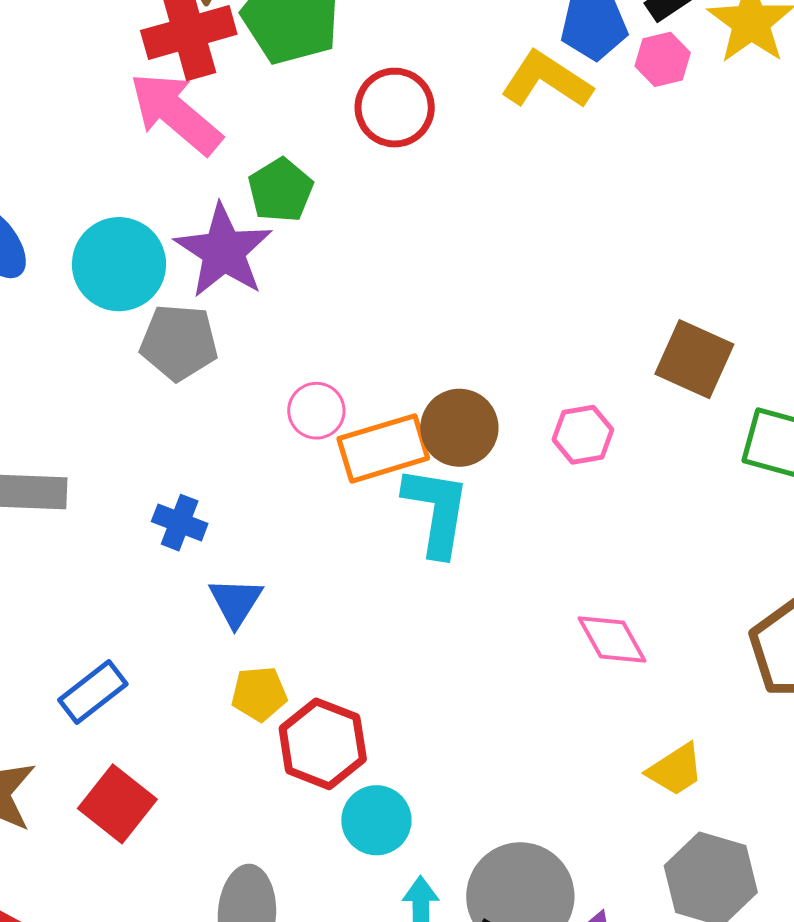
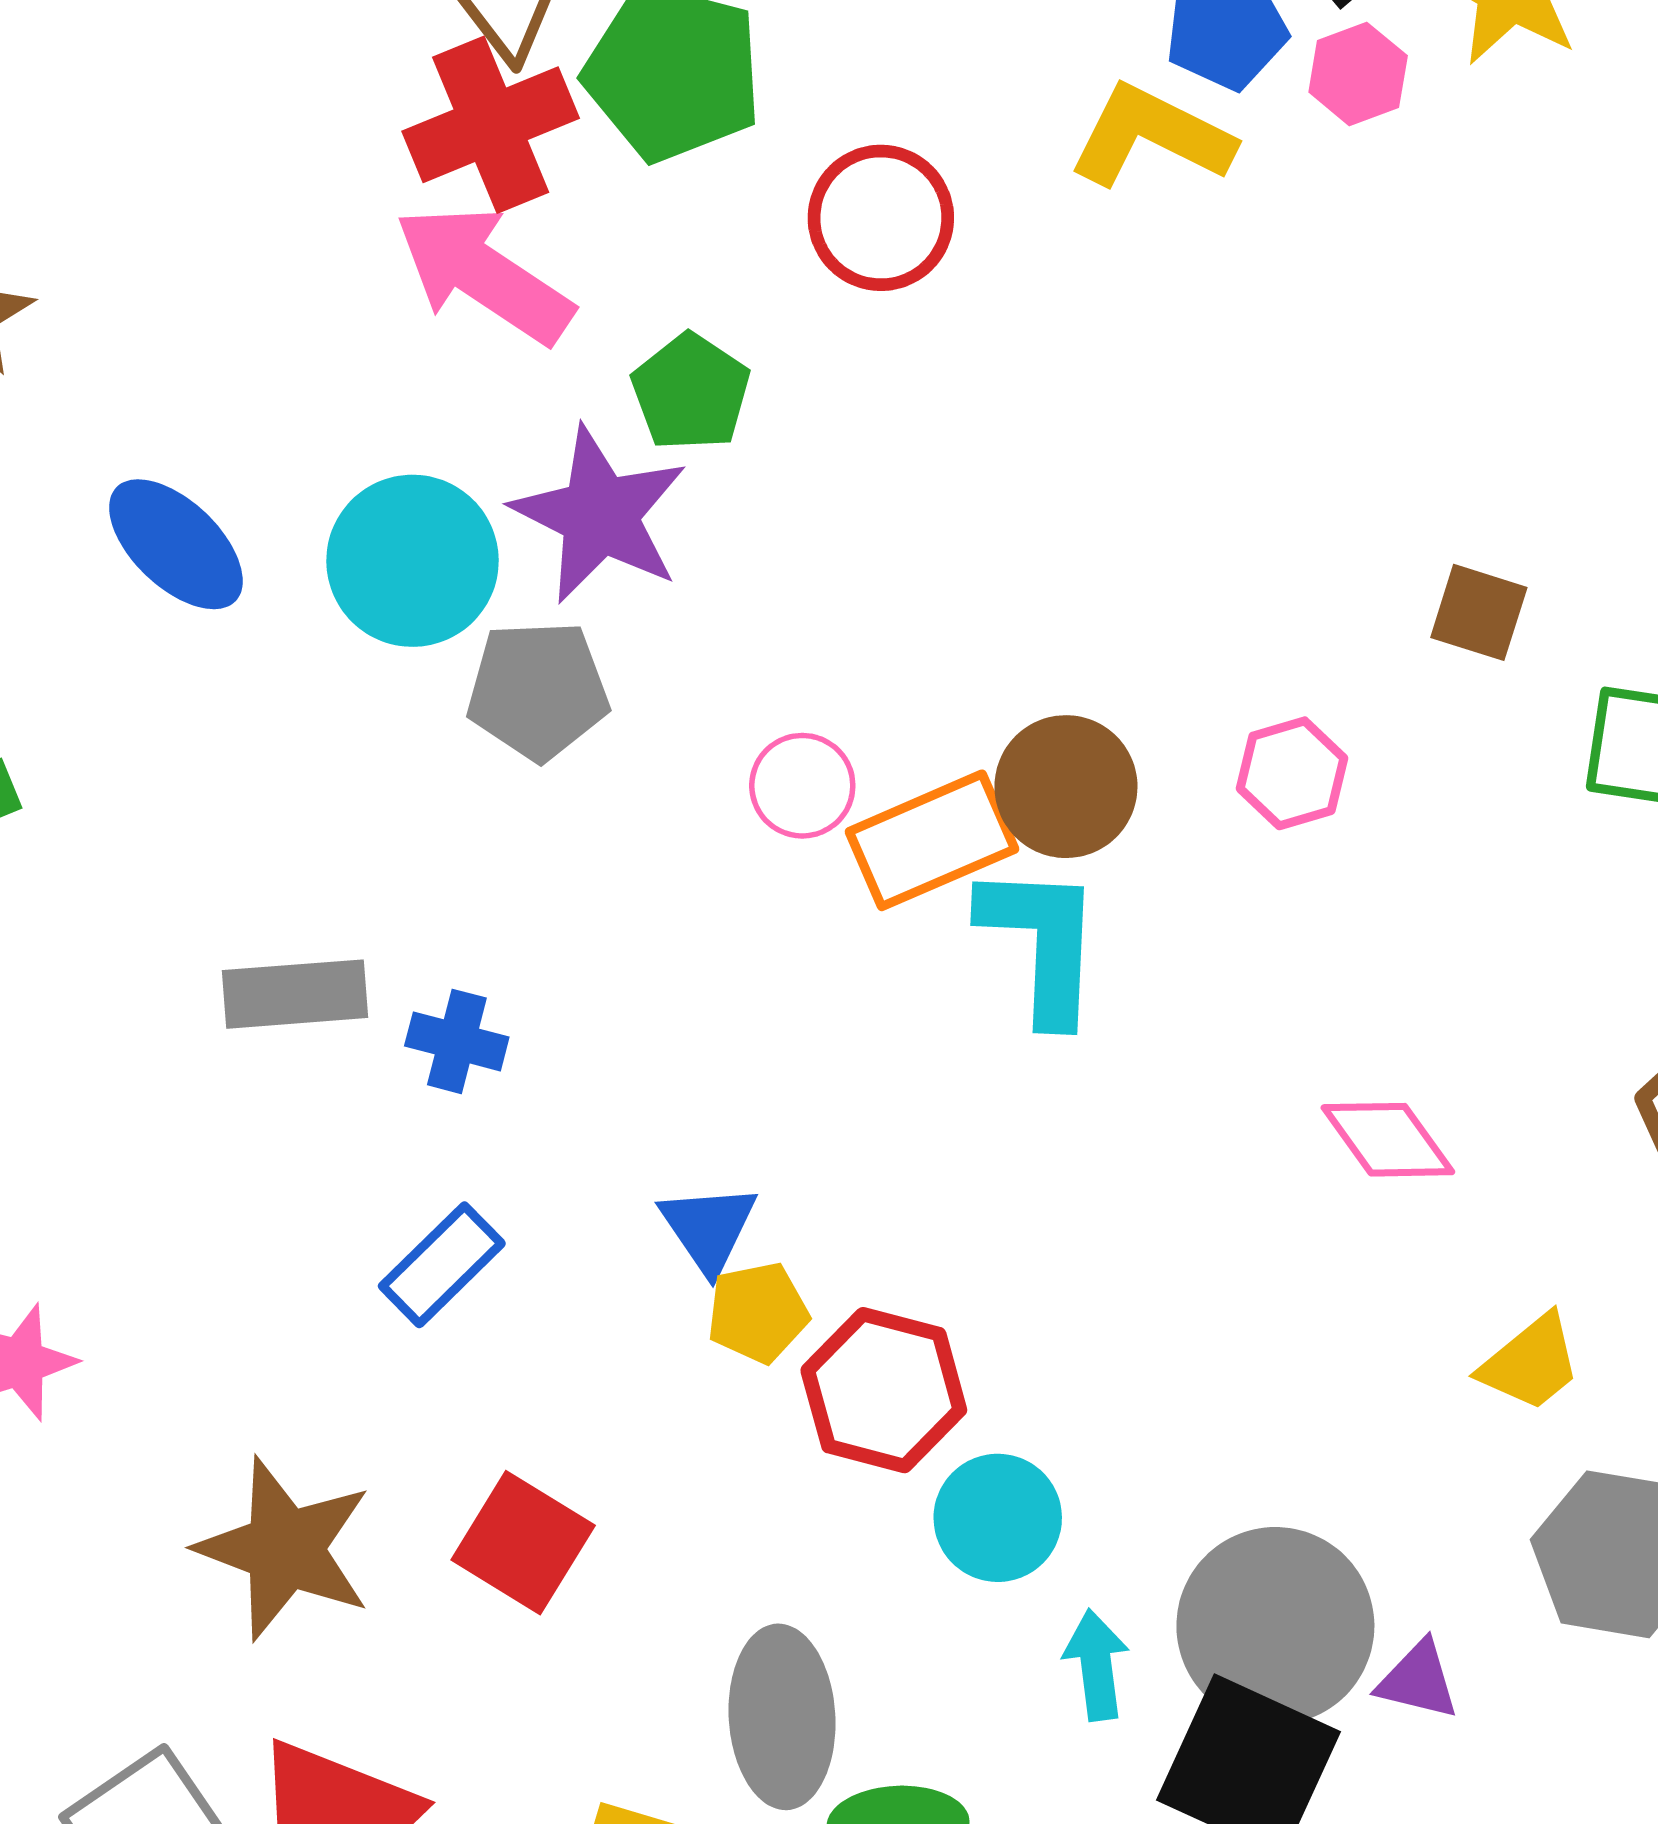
brown square: (694, 359) -> (1479, 612), size x0.7
blue cross: (180, 523) -> (457, 1041), moved
blue triangle: (236, 602) -> (709, 1228), moved
blue rectangle: (93, 692) -> (442, 1265), moved

